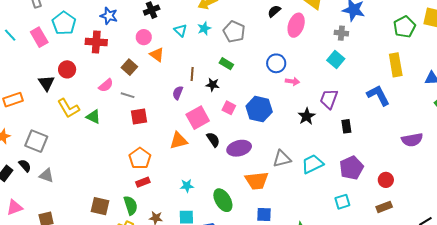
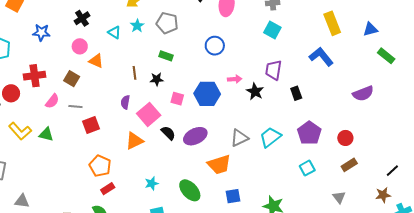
red cross: (96, 42) -> (35, 76), moved
pink arrow: (292, 81) -> (235, 79), moved
purple semicircle: (178, 93) -> (125, 102), moved
gray triangle: (47, 175) -> (22, 201), moved

